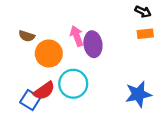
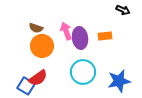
orange rectangle: (145, 34) -> (105, 36), moved
brown semicircle: (27, 36) -> (36, 28), moved
cyan circle: (73, 84) -> (83, 72), moved

